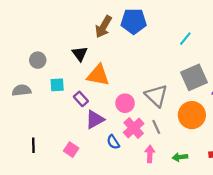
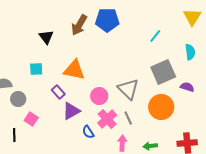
black triangle: (80, 54) -> (46, 37), moved
gray circle: (38, 60) -> (18, 99), moved
cyan square: (57, 85) -> (36, 69), moved
pink square: (71, 150) -> (31, 119), moved

